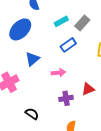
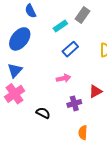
gray rectangle: (82, 23) -> (82, 15), moved
blue triangle: (32, 59) -> (15, 70), moved
black semicircle: (32, 114) -> (43, 113), moved

